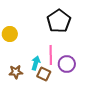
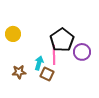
black pentagon: (59, 21) -> (62, 40), moved
purple circle: (67, 64) -> (82, 52), moved

